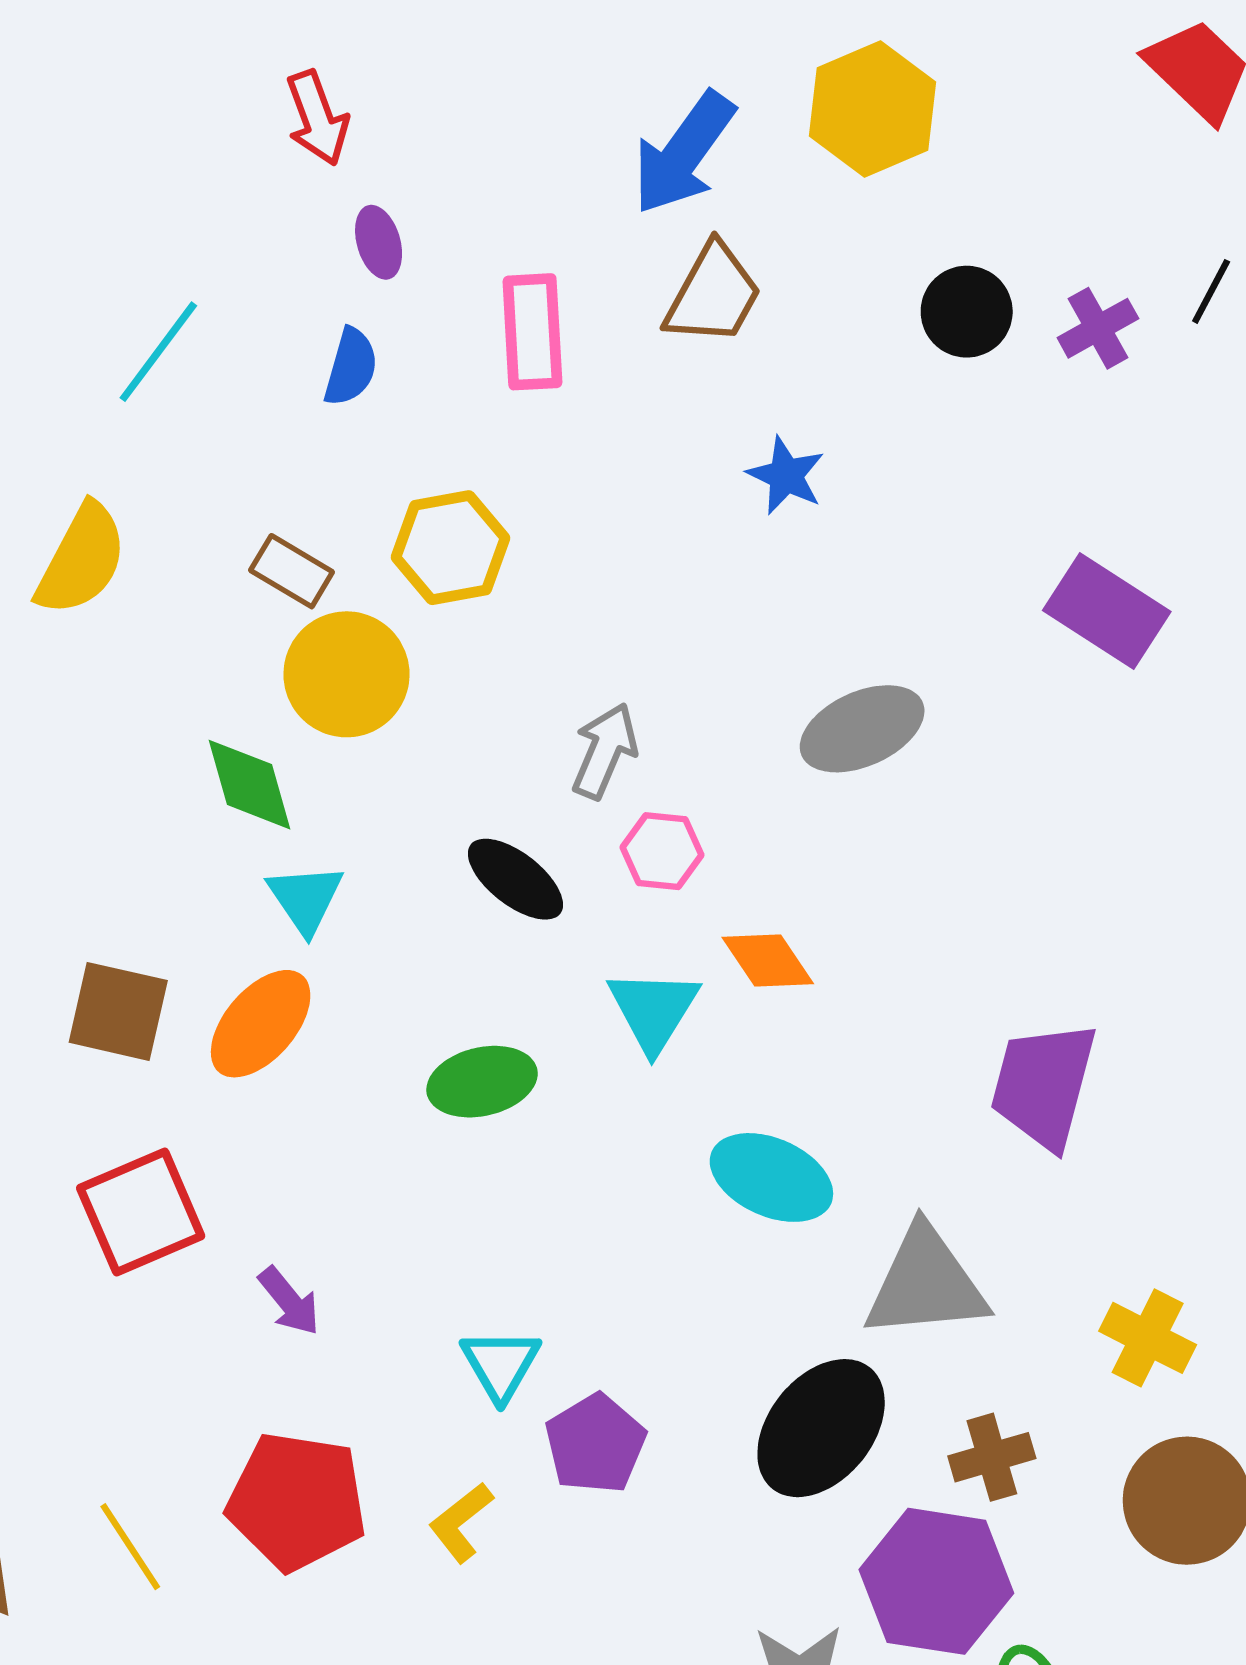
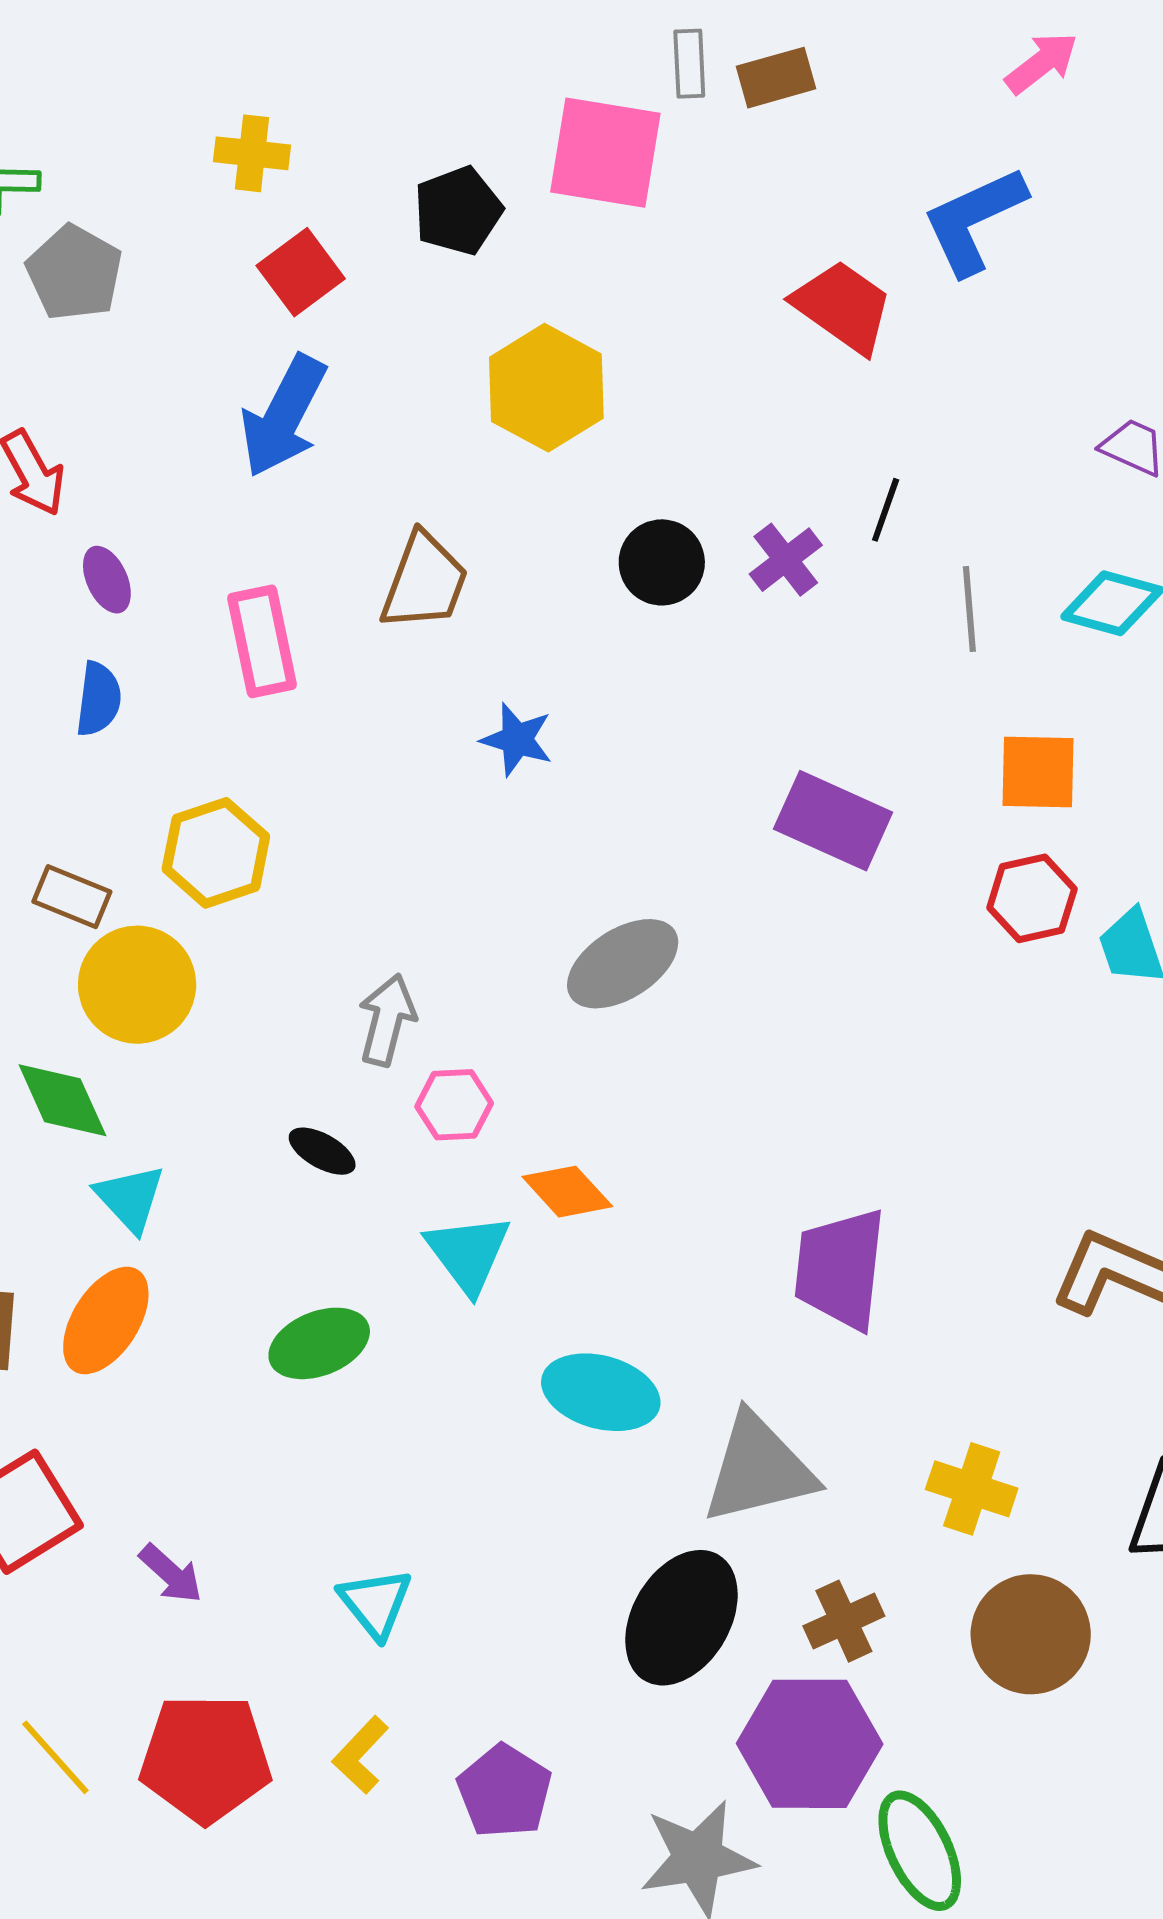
blue arrow: (684, 153) -> (283, 416), moved
black ellipse: (515, 879) -> (322, 1151), size x0.7
purple pentagon: (595, 1444) -> (504, 1791), moved
yellow line: (130, 1547) -> (55, 1757), moved

